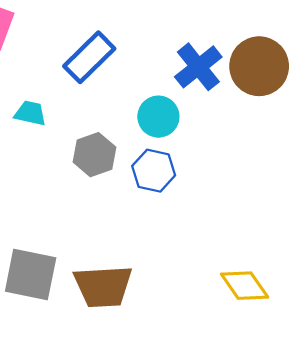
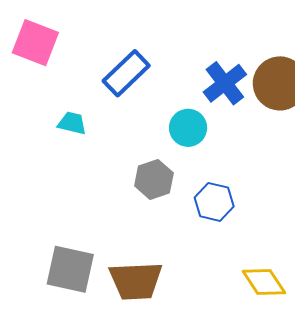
gray hexagon: (94, 155) -> (154, 179), moved
blue hexagon: (154, 171) -> (214, 202), moved

